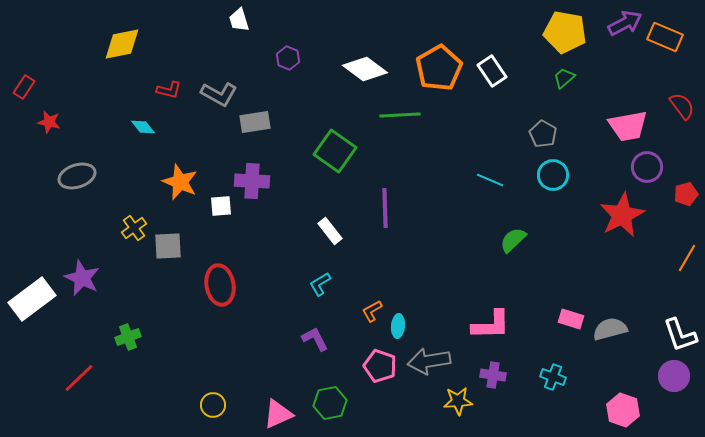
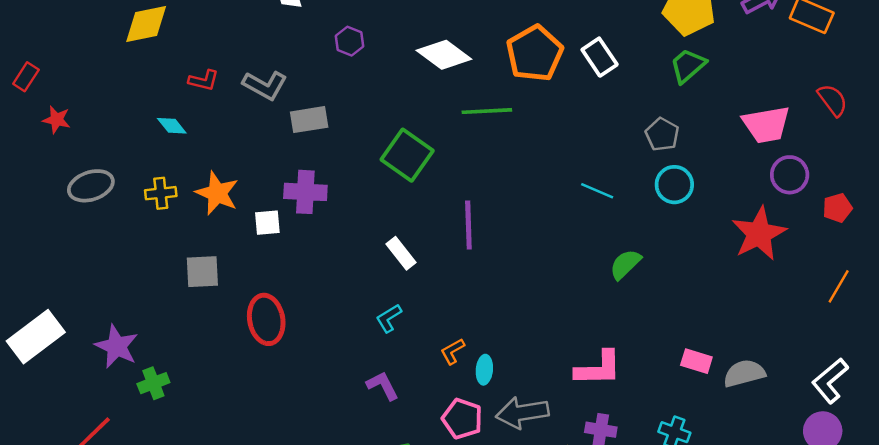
green trapezoid: (564, 78) -> (688, 66), size x1.4
yellow cross: (134, 228) -> (161, 193), moved, turned 30
purple star: (82, 278) -> (117, 346), moved
white L-shape: (680, 335) -> (830, 381), turned 69

